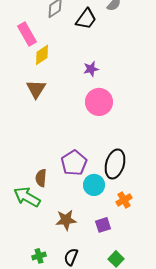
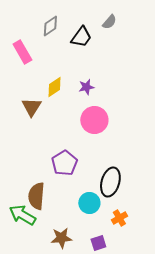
yellow diamond: (42, 55) -> (54, 87), moved
purple pentagon: (74, 163) -> (64, 163), moved
brown semicircle: (41, 178) -> (36, 196), size x1.5

